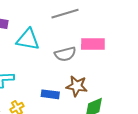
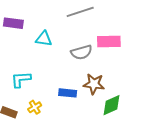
cyan triangle: (28, 40) -> (44, 39), size x0.7

